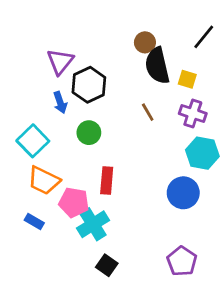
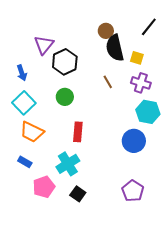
blue arrow: (60, 103) -> (22, 73), moved
pink pentagon: (74, 202) -> (44, 187), moved, turned -30

